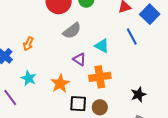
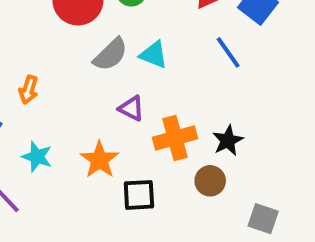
cyan triangle: (102, 46) -> (154, 55), moved
black star: (138, 94) -> (228, 141), moved
brown circle: (100, 107) -> (210, 181), moved

